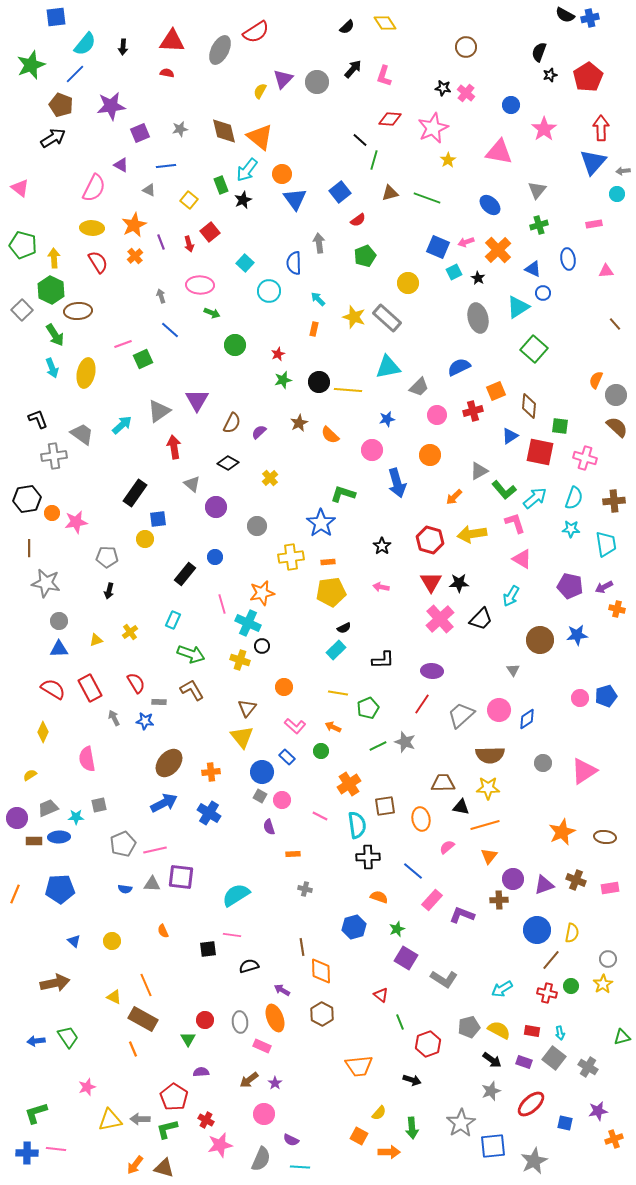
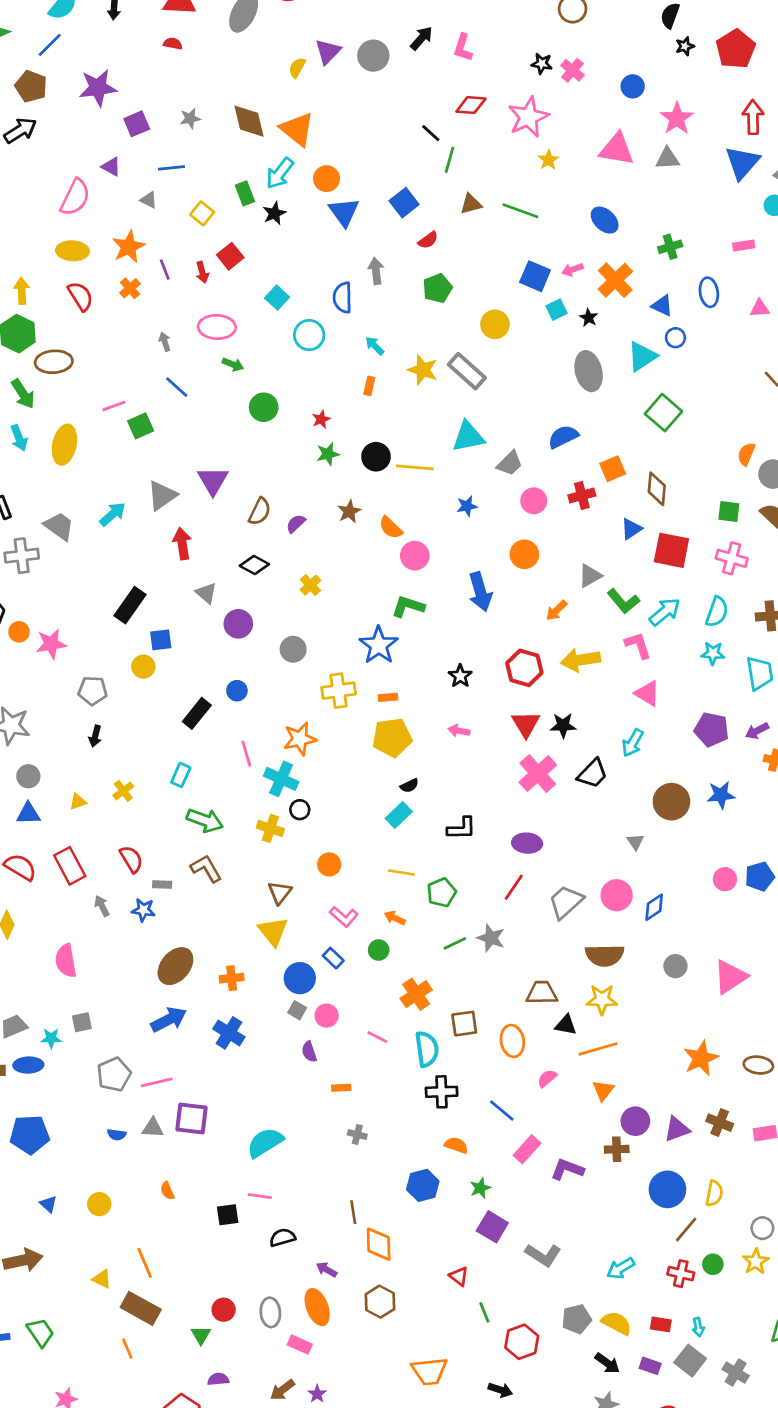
gray triangle: (537, 190) -> (667, 159), moved, turned 48
green square: (560, 426) -> (729, 512), moved
pink circle: (372, 450) -> (415, 556), moved

